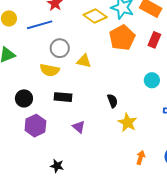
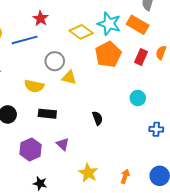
gray circle: (60, 48) -> (55, 61), moved
yellow star: (127, 123) -> (88, 173), moved
purple hexagon: (35, 126) -> (31, 149), moved

